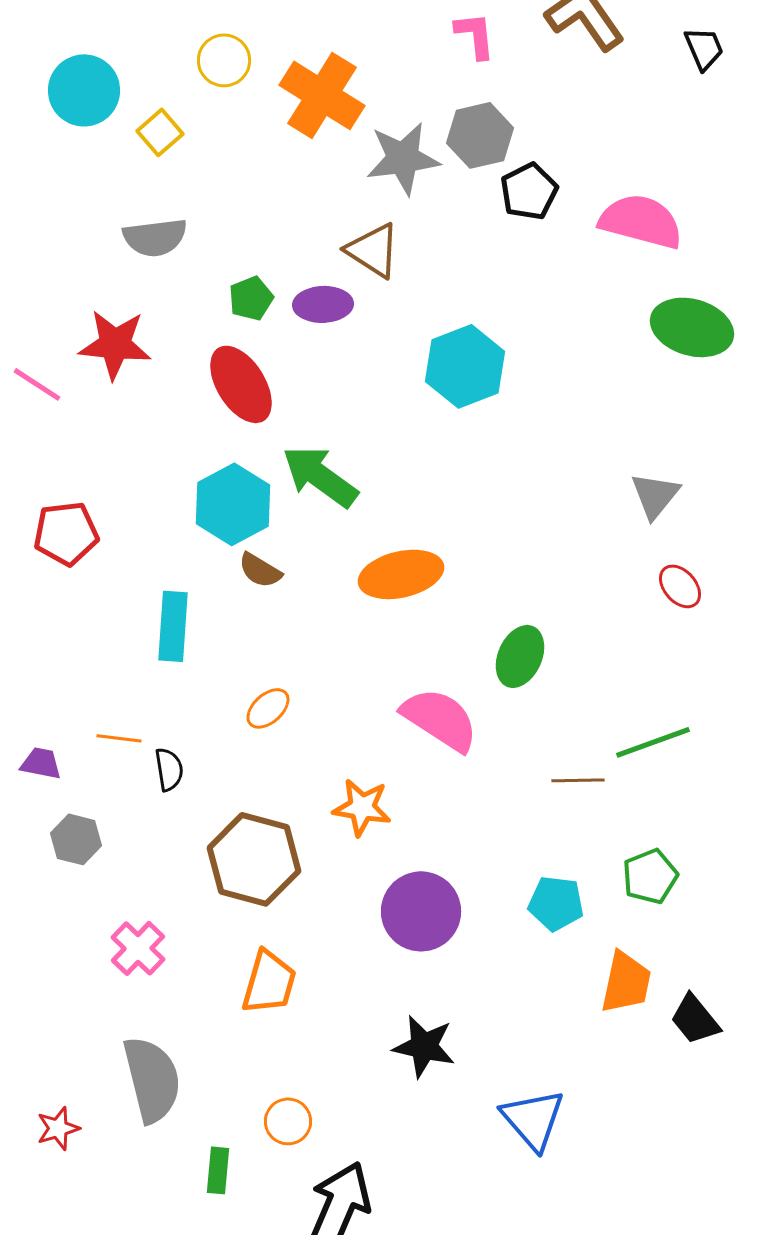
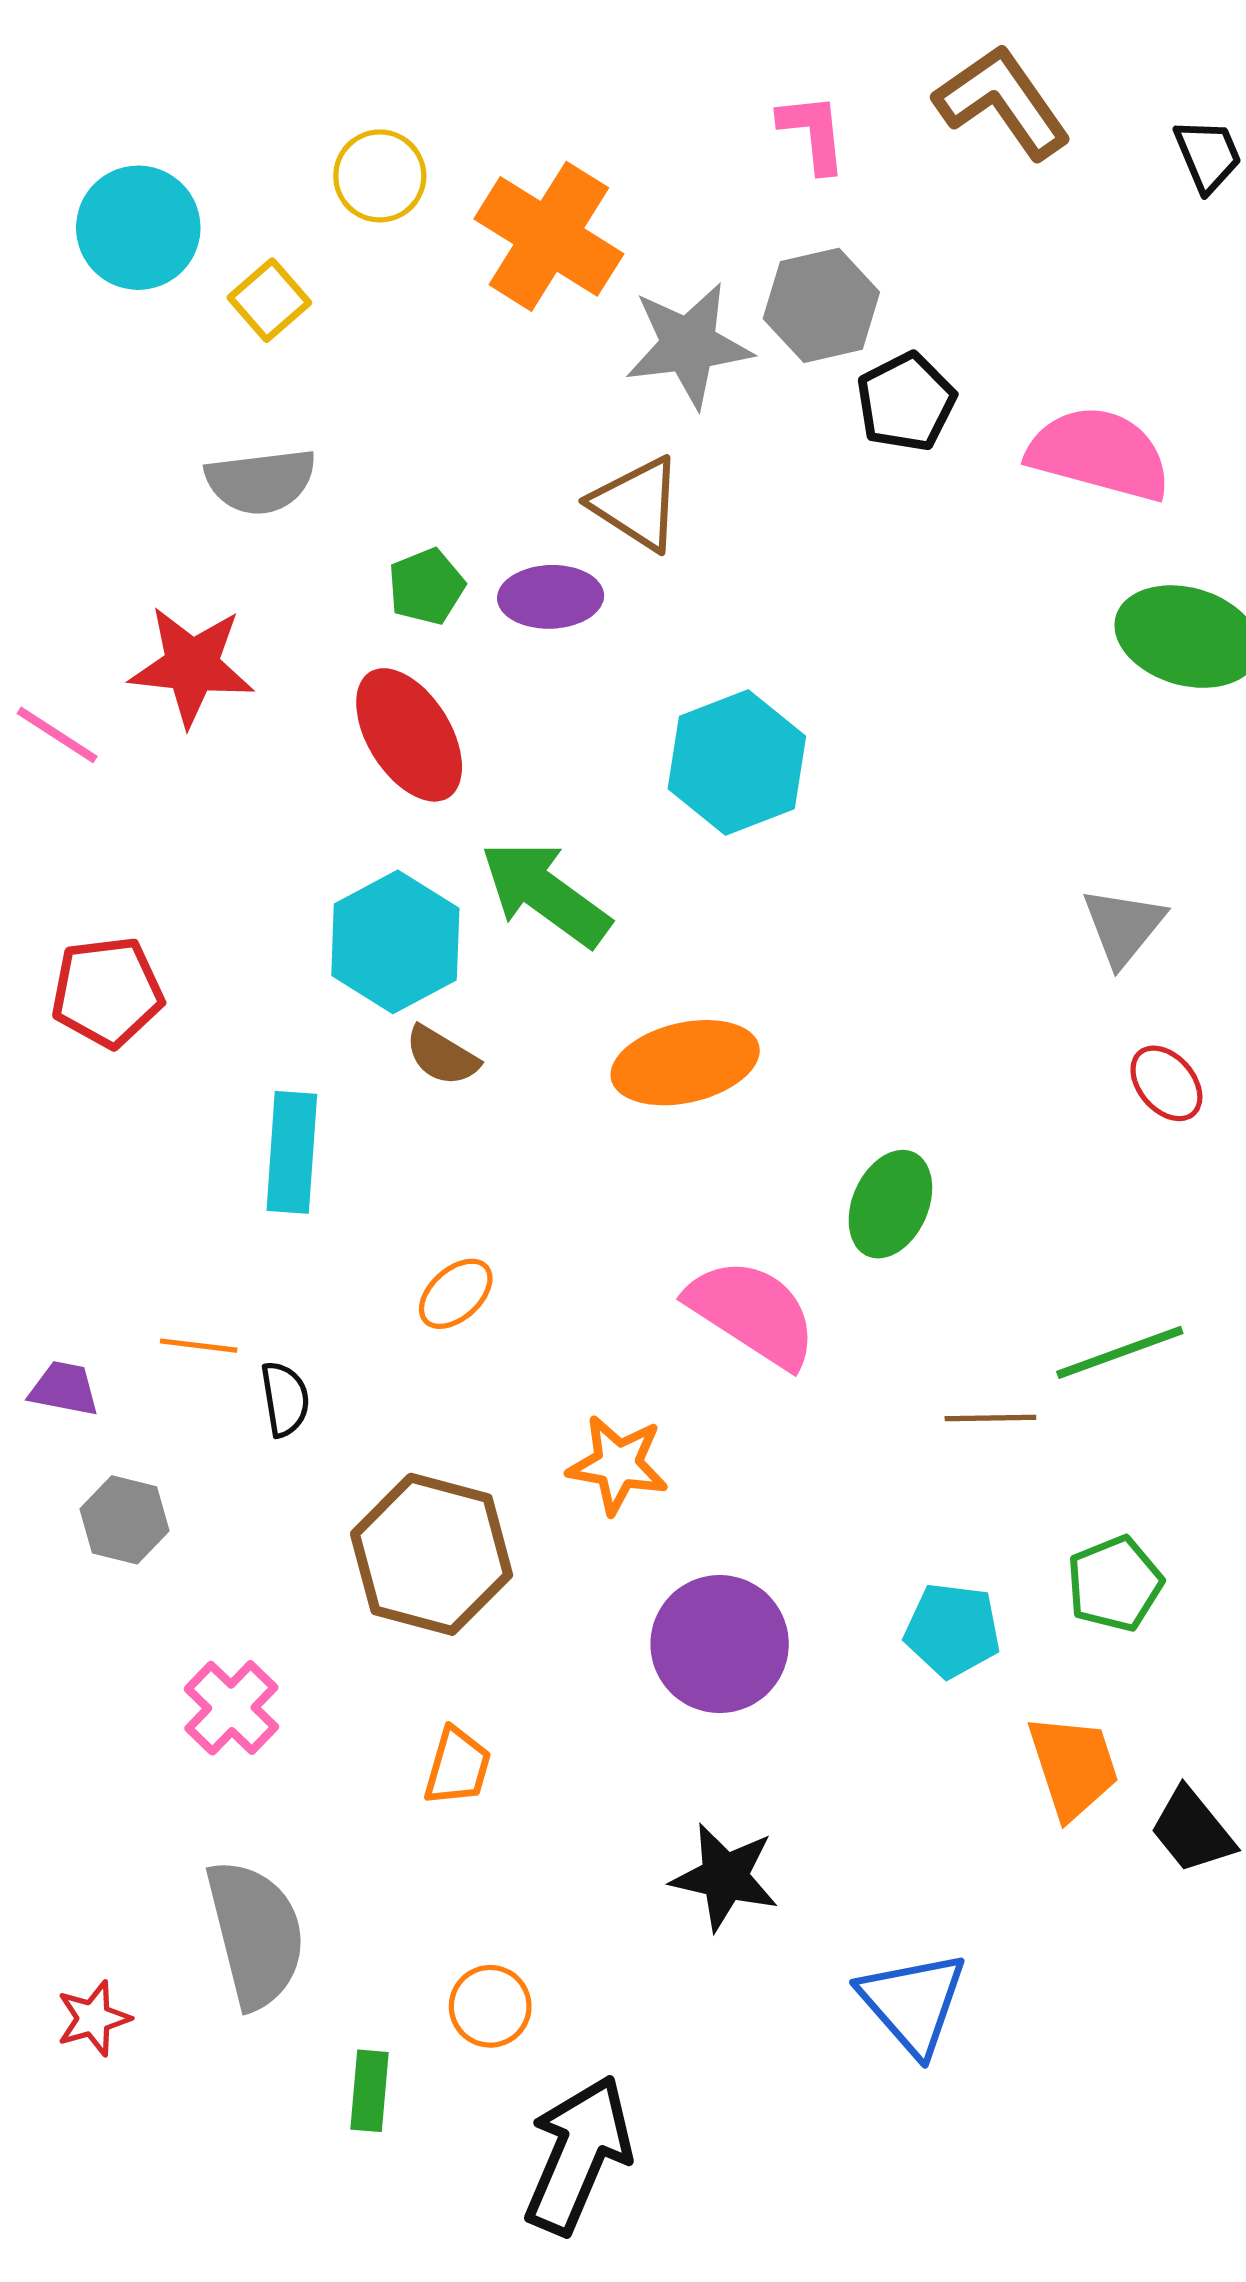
cyan hexagon: (465, 366) -> (737, 762), moved
orange trapezoid: (269, 982) -> (457, 1767), size x0.7
orange trapezoid: (626, 982) -> (1073, 1767), turned -30

